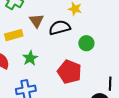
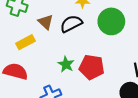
green circle: (86, 43) -> (111, 21), moved, size x1.6
green star: (30, 58) -> (66, 64), moved

